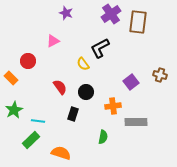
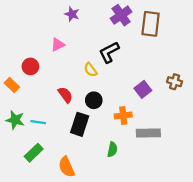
green star: (14, 110) -> (15, 120), turned -30
black rectangle: (73, 114) -> (80, 124), size x1.5
cyan line: (38, 121) -> (38, 122), moved
orange semicircle: (61, 153) -> (66, 167), turned -132

